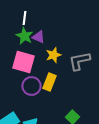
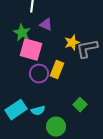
green star: (24, 36) -> (22, 33), moved
yellow star: (54, 55) -> (72, 43), moved

